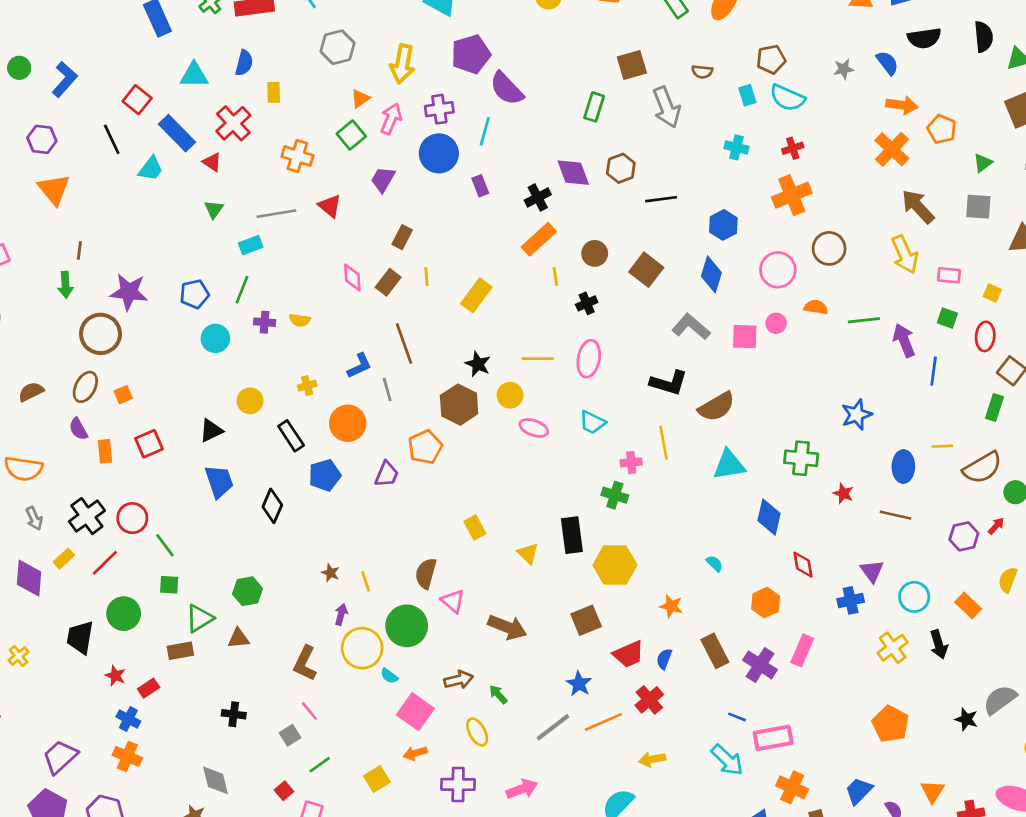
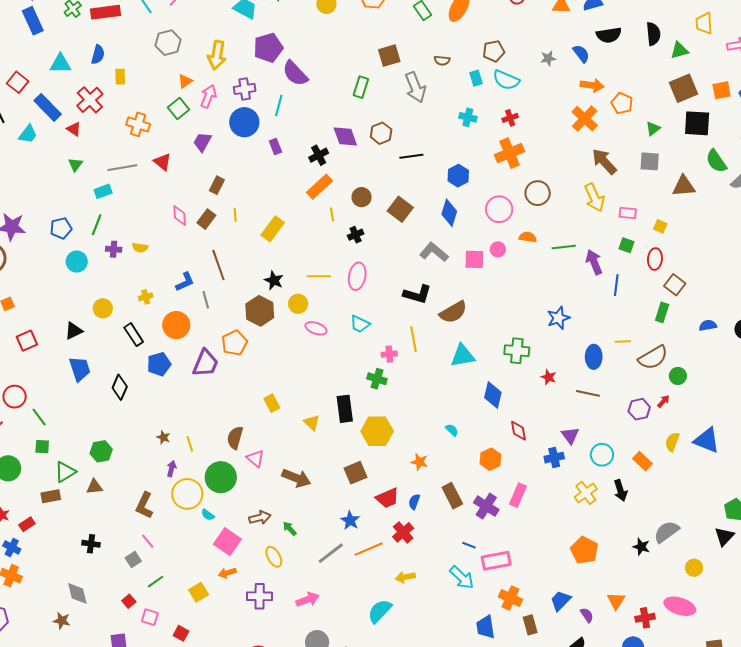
purple trapezoid: (387, 474) -> (206, 363), size x1.4

